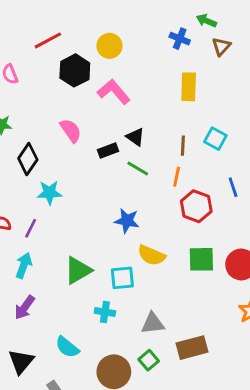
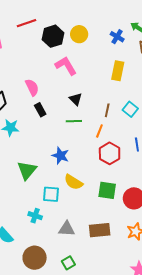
yellow circle: (109, 46) -> (79, 34), moved
black hexagon: (75, 70) -> (53, 36), moved
black rectangle: (108, 150) -> (40, 110), moved, turned 72
green line: (138, 169) -> (74, 121), turned -42
green triangle: (78, 270) -> (27, 170), moved, turned -30
brown rectangle: (192, 348) -> (100, 230), moved
green square: (149, 360) -> (68, 263), moved

